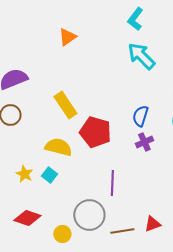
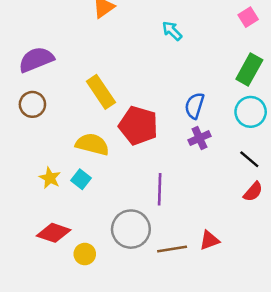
cyan arrow: (141, 56) -> (172, 31), moved, size x0.6
yellow circle: (62, 234) -> (85, 254), moved

